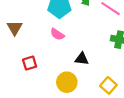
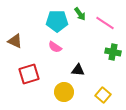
brown triangle: (15, 28) -> (15, 41), turned -35
red square: (30, 63) -> (29, 74), size x1.5

